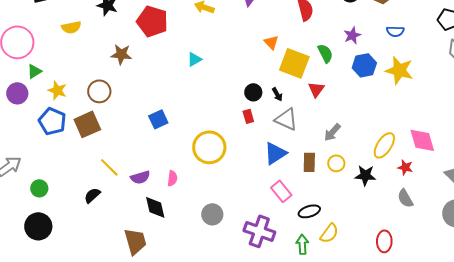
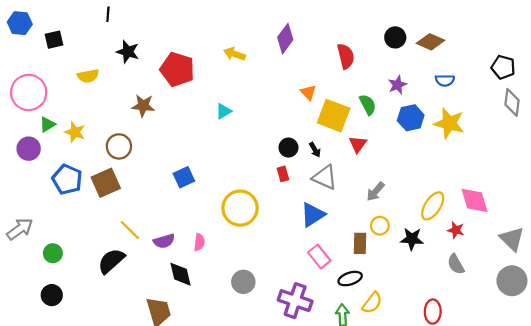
yellow star: (57, 90) -> (75, 132), moved
brown rectangle: (309, 162) -> (360, 243), moved
black semicircle: (92, 195) -> (111, 261), size x1.5
black circle: (38, 226) -> (52, 295), size x0.7

